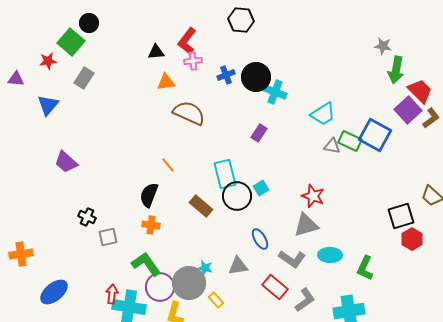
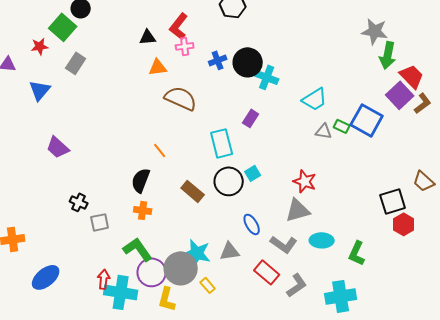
gray star: (383, 46) -> (375, 31), size x1.5
green rectangle: (350, 141) -> (342, 126), size x0.7
cyan rectangle: (225, 174) -> (222, 143), moved
cyan star: (205, 268) -> (197, 253), size x1.8

